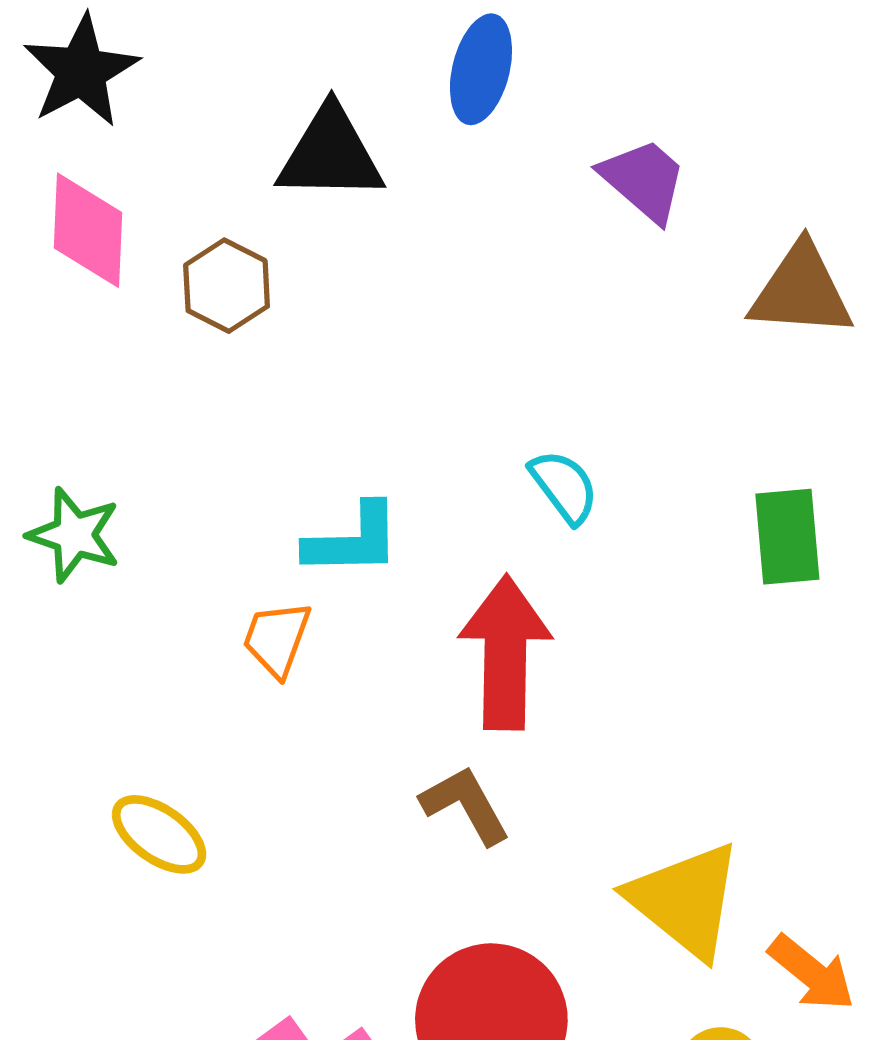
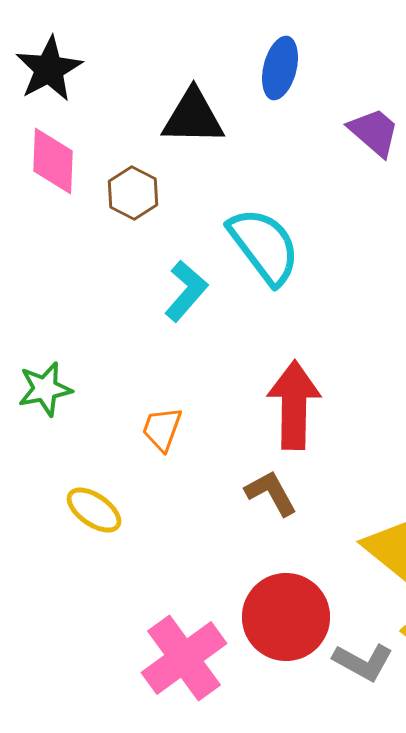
cyan semicircle: (564, 486) -> (264, 246), moved, size x1.8
green star: (74, 535) -> (45, 389), moved, turned -30
cyan L-shape: (353, 540) -> (186, 291), moved, turned -48
orange trapezoid: (277, 639) -> (162, 429), moved

